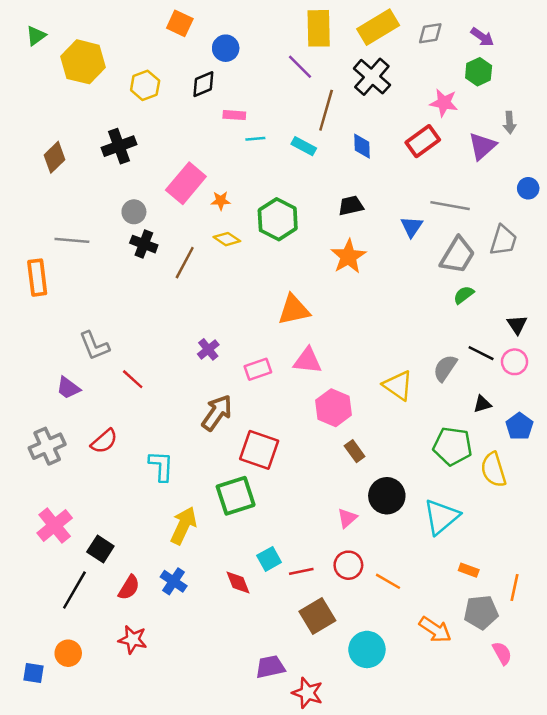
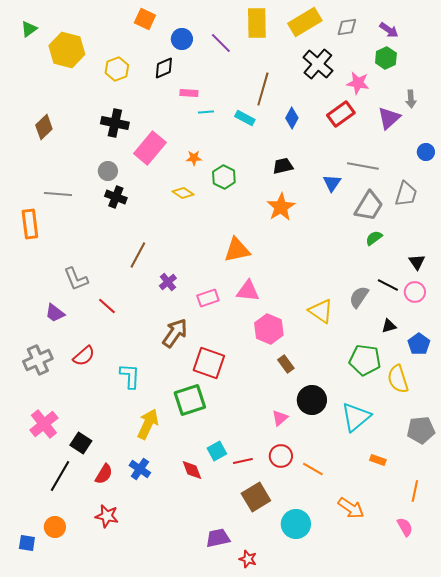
purple line: (300, 67) -> (221, 43), moved
black cross: (372, 77) -> (318, 64), moved
black cross: (119, 146) -> (115, 123), moved, turned 32
blue diamond: (362, 146) -> (292, 118), turned 30
orange star: (221, 201) -> (194, 158), moved
green hexagon: (278, 219) -> (224, 177), size x0.7
brown line: (185, 263) -> (138, 255), moved
orange line: (515, 587) -> (415, 491), moved
gray pentagon: (481, 612) -> (421, 430), moved
red star: (307, 693) -> (248, 559), size x0.7

